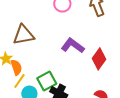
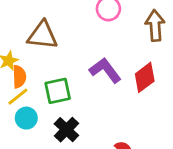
red diamond: (99, 59) -> (145, 77), moved
green square: (47, 81) -> (58, 91), moved

